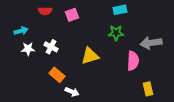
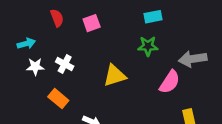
red semicircle: (45, 11) -> (57, 18), turned -112
pink semicircle: (133, 61) -> (170, 82), turned 30
orange rectangle: (57, 75) -> (58, 99), moved

